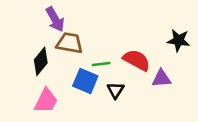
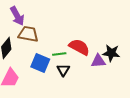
black star: (179, 40) -> (111, 53), moved
green line: (101, 64) -> (59, 54), moved

